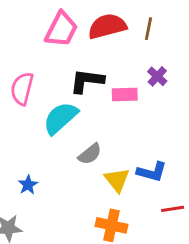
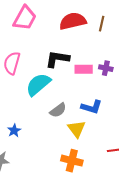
pink trapezoid: (61, 29) -> (25, 18), moved
purple cross: (157, 76) -> (106, 68), moved, turned -32
blue L-shape: (152, 172) -> (91, 107), moved

